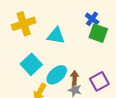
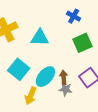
green square: (98, 33) -> (82, 43), moved, turned -36

